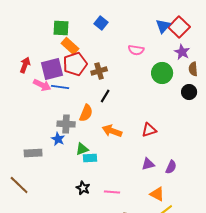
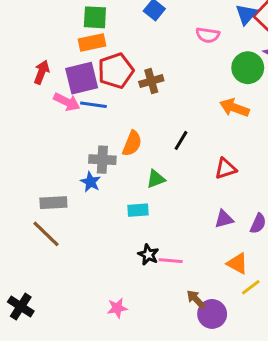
orange rectangle: (70, 46) -> (92, 42), moved, turned -54
pink semicircle: (136, 50) -> (208, 35), moved
green circle: (162, 73) -> (248, 68), moved
black line: (105, 96) -> (181, 140), moved
orange arrow: (112, 131) -> (234, 108), moved
green triangle: (82, 149) -> (156, 179), moved
brown line: (19, 185) -> (46, 234), moved
black star: (83, 188) -> (148, 255), moved

